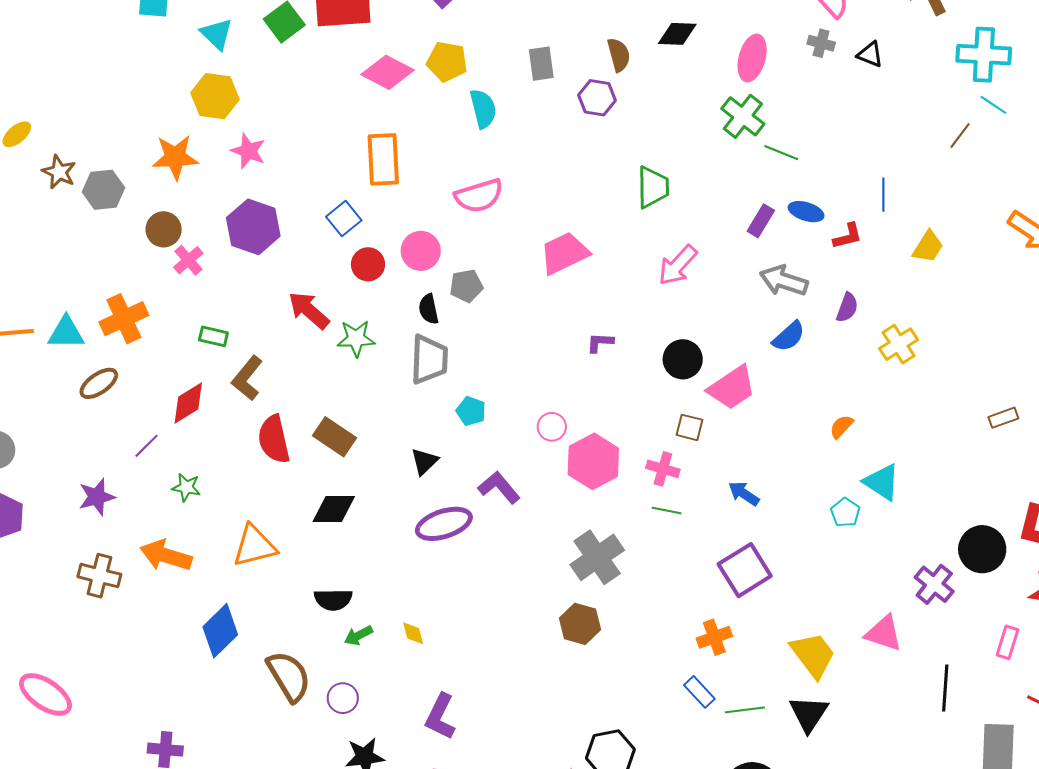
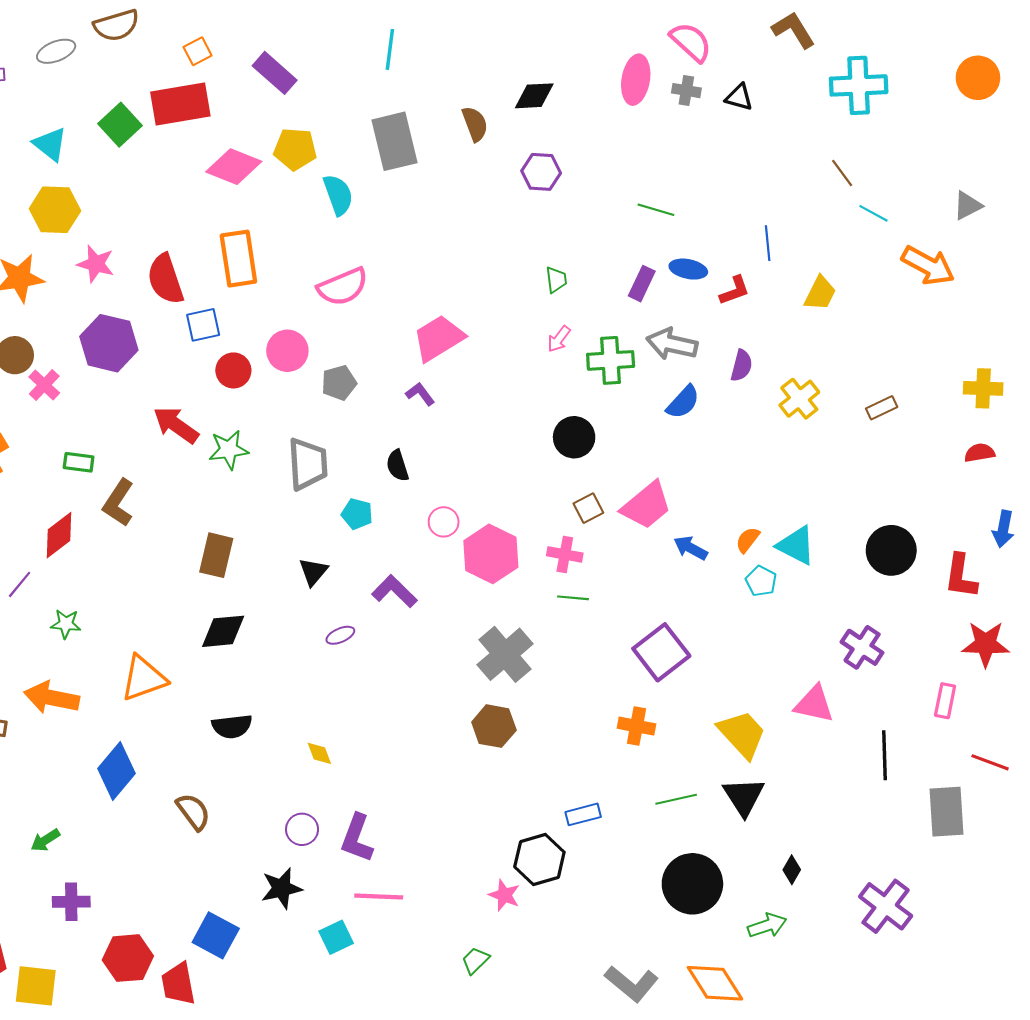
pink ellipse: (752, 58) -> (636, 80), moved
gray rectangle: (541, 64) -> (394, 141), size x1.6
purple hexagon: (597, 98) -> (541, 172), moved
cyan line: (993, 105) -> (874, 213), moved
green cross: (743, 116) -> (611, 360), moved, turned -36
brown line: (960, 136) -> (842, 173), turned -68
green trapezoid: (653, 187) -> (556, 280), moved, size x0.6
blue square: (344, 218) -> (203, 325), turned 32
pink arrow: (678, 265) -> (559, 339), size x0.6
black semicircle: (429, 309) -> (397, 466), moved
purple L-shape: (600, 342) -> (420, 394), moved, turned 56
pink trapezoid: (732, 388) -> (646, 505), moved
brown rectangle: (1003, 418) -> (882, 408), moved
brown square: (689, 427) -> (588, 508), turned -36
orange semicircle: (841, 427) -> (748, 540), moved
brown rectangle: (334, 437) -> (216, 555), turned 75
red semicircle: (274, 439) -> (165, 279), moved
blue arrow: (744, 494) -> (691, 548), moved
purple ellipse: (444, 524) -> (340, 635), size x0.5
black circle: (982, 549) -> (891, 550), moved
green arrow: (359, 635) -> (45, 840), moved
orange cross: (714, 637) -> (636, 726), turned 36
brown semicircle: (289, 676) -> (193, 812), size x0.7
blue rectangle: (699, 692) -> (583, 814), moved, turned -56
purple circle: (343, 698) -> (302, 829), moved

